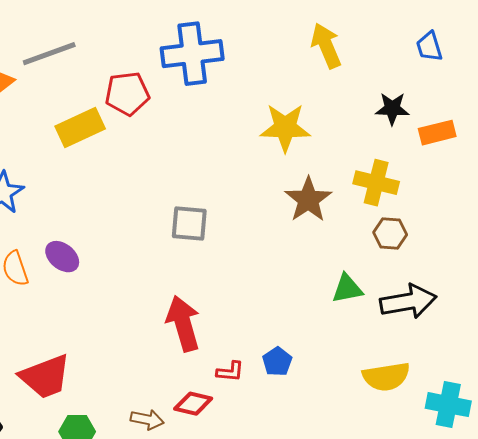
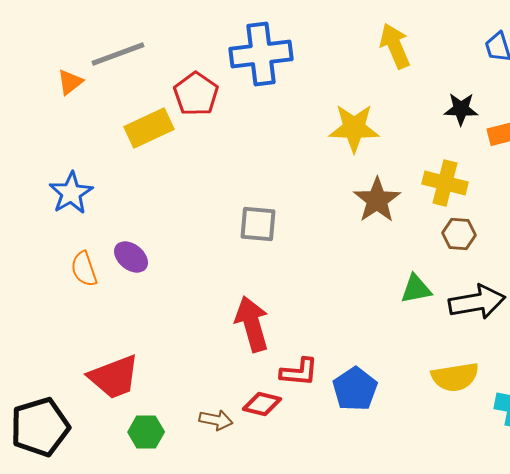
red pentagon: (127, 94) -> (196, 94), turned -30
blue pentagon: (277, 362) -> (355, 389), moved, size x1.5
red L-shape: (230, 372) -> (299, 372), size x1.4

